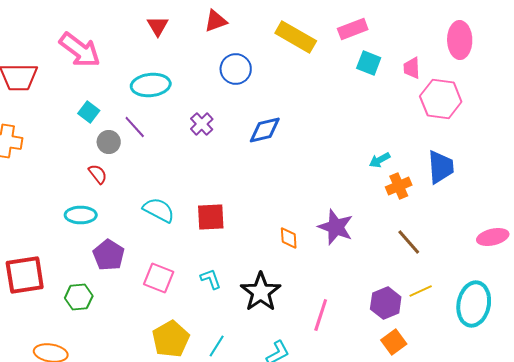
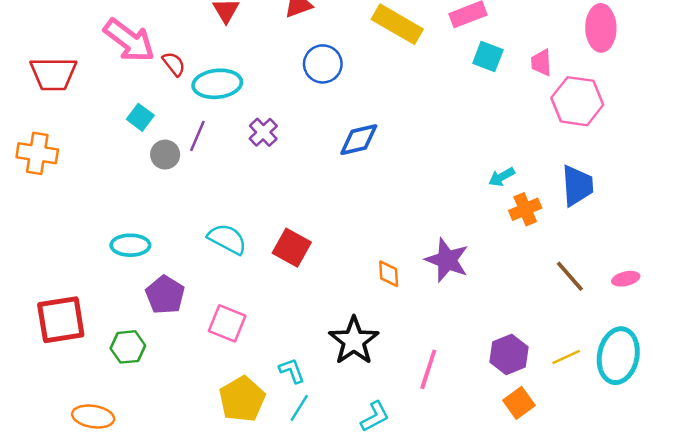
purple cross: (202, 124) -> (263, 132), moved
purple line: (135, 127) -> (197, 136), turned 65
red semicircle: (98, 174) -> (174, 64), moved
red square: (211, 217) -> (292, 248), turned 32
pink ellipse: (493, 237) -> (626, 279), moved, size x0.7
brown line: (409, 242) -> (570, 276), moved
cyan L-shape: (211, 279) -> (292, 371), moved
yellow line: (421, 291) -> (566, 357), moved

